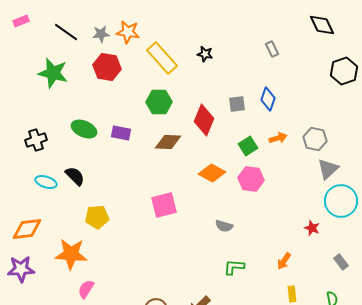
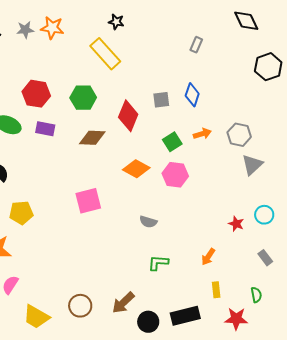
gray rectangle: (272, 49) -> (196, 45), turned 49
black star: (205, 54) -> (116, 22), moved
yellow rectangle: (162, 58) -> (105, 54), moved
red hexagon: (107, 67) -> (36, 94), moved
cyan circle: (341, 201) -> (264, 215), moved, size x0.6

